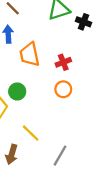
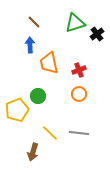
black cross: (84, 22) -> (97, 34), turned 32
gray line: (60, 156) -> (79, 133), moved, turned 66

